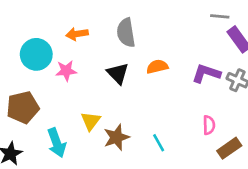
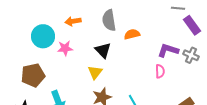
orange semicircle: (157, 67) -> (132, 34), moved
yellow triangle: (91, 121) -> (95, 72), moved
pink semicircle: (209, 125) -> (160, 71), moved

